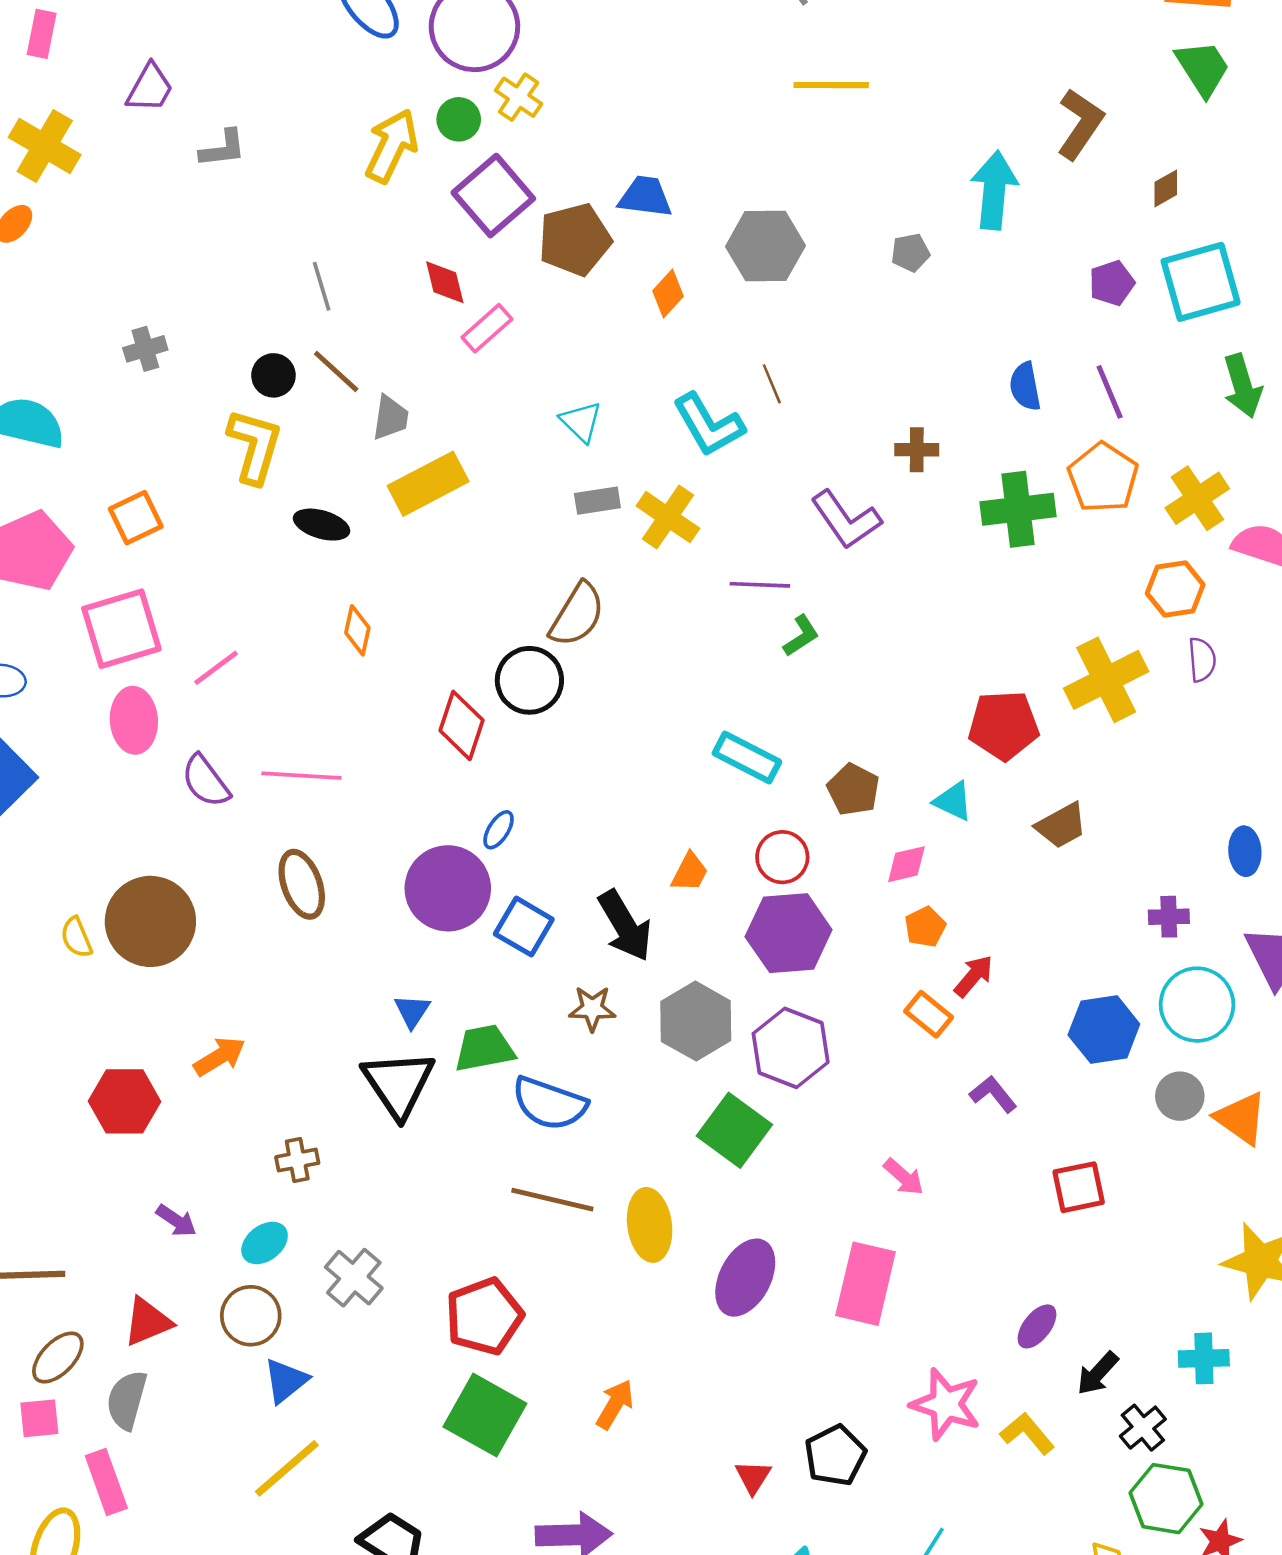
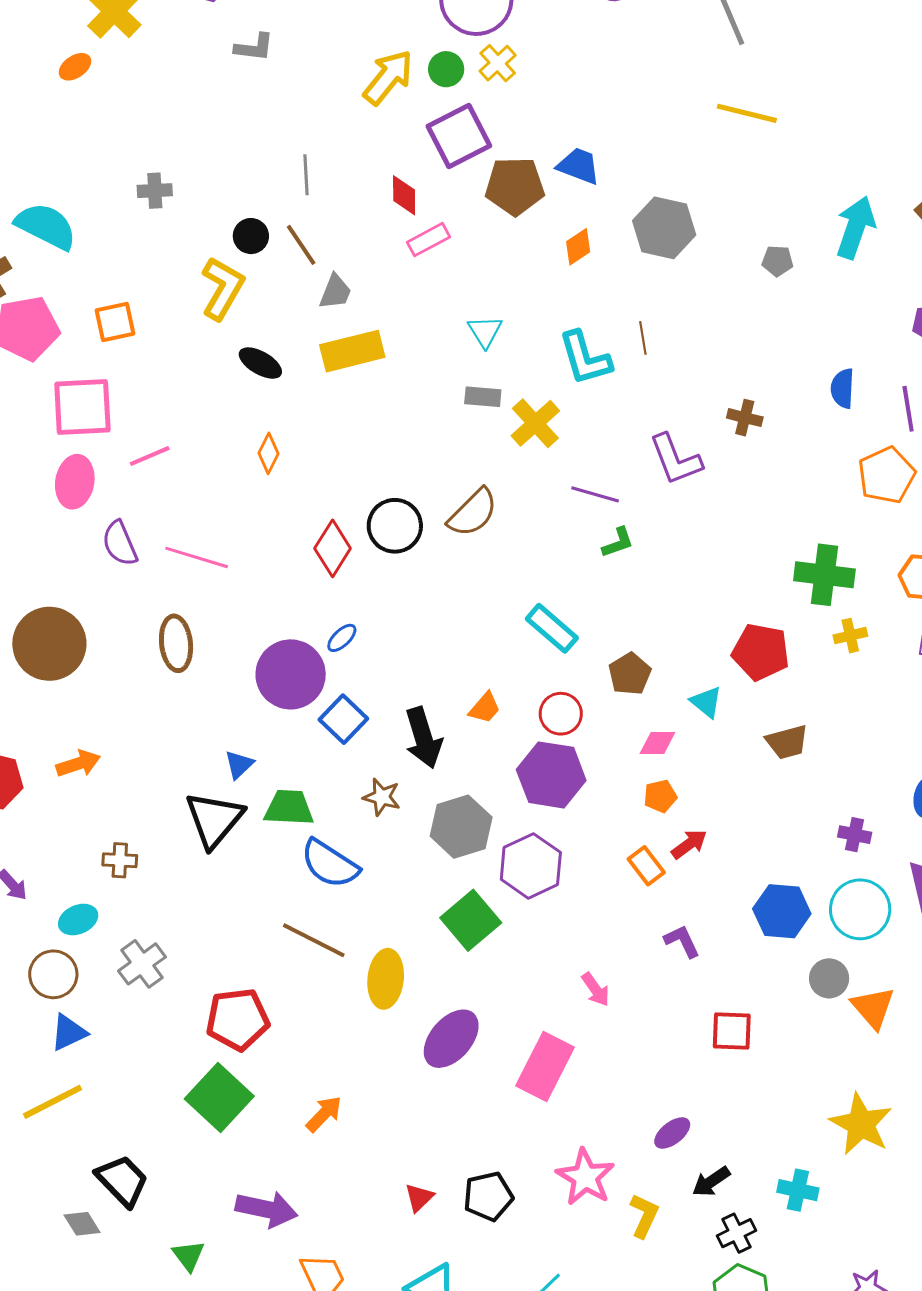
green cross: (1018, 509) -> (824, 575), moved
brown semicircle: (577, 615) -> (473, 513), moved
yellow cross: (1106, 680) -> (850, 636), size x0.5
yellow L-shape: (1027, 1433) -> (644, 1216), turned 51

